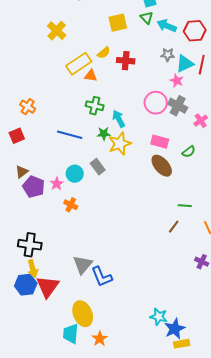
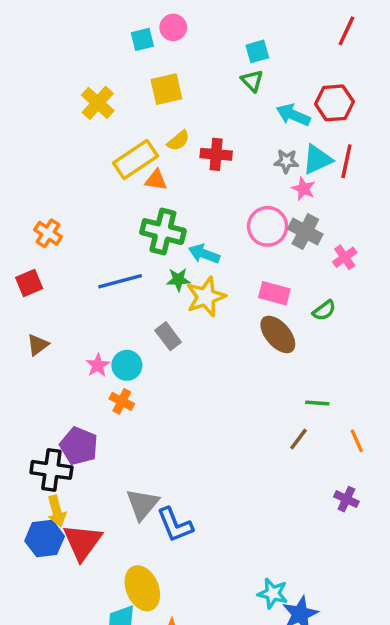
yellow square: (118, 23) -> (166, 89), moved
cyan arrow: (167, 26) -> (293, 115), moved
gray star: (168, 55) -> (286, 161), moved
green cross: (95, 106) -> (163, 232), size x1.4
cyan arrow: (119, 119) -> (204, 254), turned -42
blue line: (70, 135) -> (120, 281), turned -30
cyan circle: (75, 174) -> (127, 365), moved
purple pentagon: (34, 187) -> (79, 446), moved

